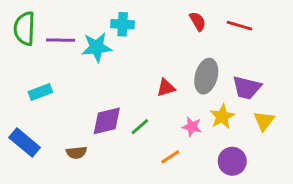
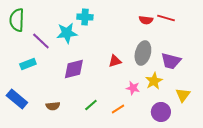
red semicircle: (198, 21) -> (146, 20), moved, turned 128
purple line: (61, 40) -> (41, 41), moved, turned 42
purple diamond: (107, 121) -> (74, 69), moved
yellow triangle: (264, 121) -> (183, 95), moved
green line: (140, 127) -> (91, 105), moved

